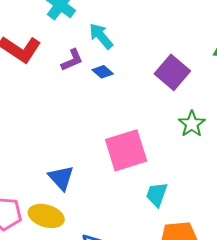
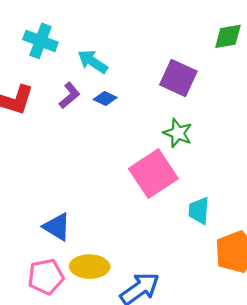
green star: (192, 124) -> (178, 133), moved
blue triangle: (61, 178) -> (57, 227), moved

